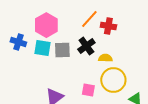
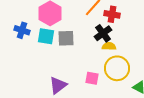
black cross: (86, 46) -> (103, 33), moved

